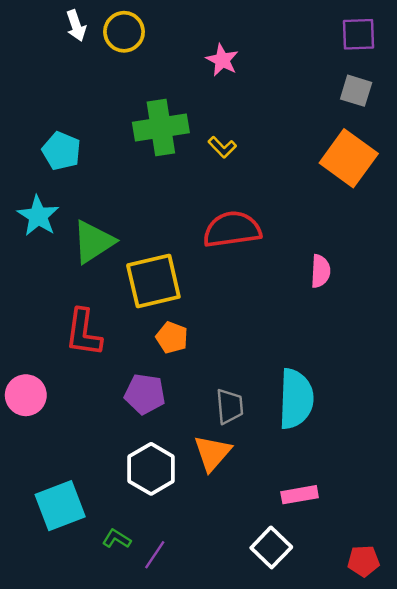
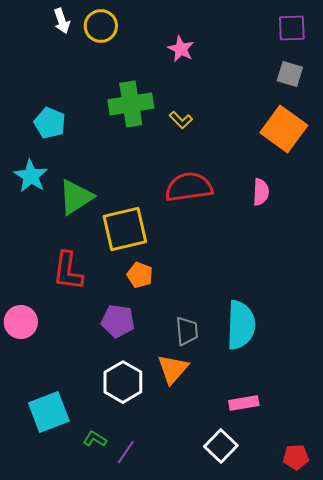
pink semicircle: (320, 271) -> (261, 192), moved

